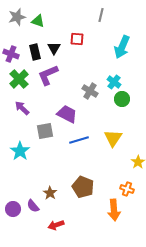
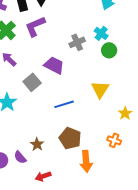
gray cross: (90, 91) -> (77, 42), turned 35
gray square: (45, 131) -> (32, 82), turned -30
blue line: (79, 140) -> (64, 104), moved
orange arrow: (114, 210) -> (86, 161), moved

